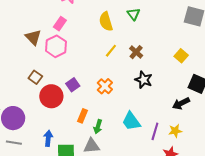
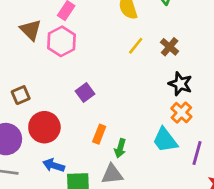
brown square: (35, 77) -> (21, 95), moved, turned 32
orange cross: (105, 86) -> (181, 113), moved
red circle: (51, 96) -> (44, 127), moved
blue arrow: (48, 138) -> (54, 165), turned -77

